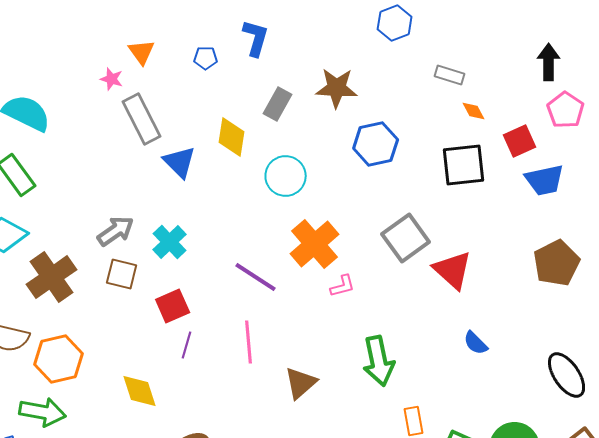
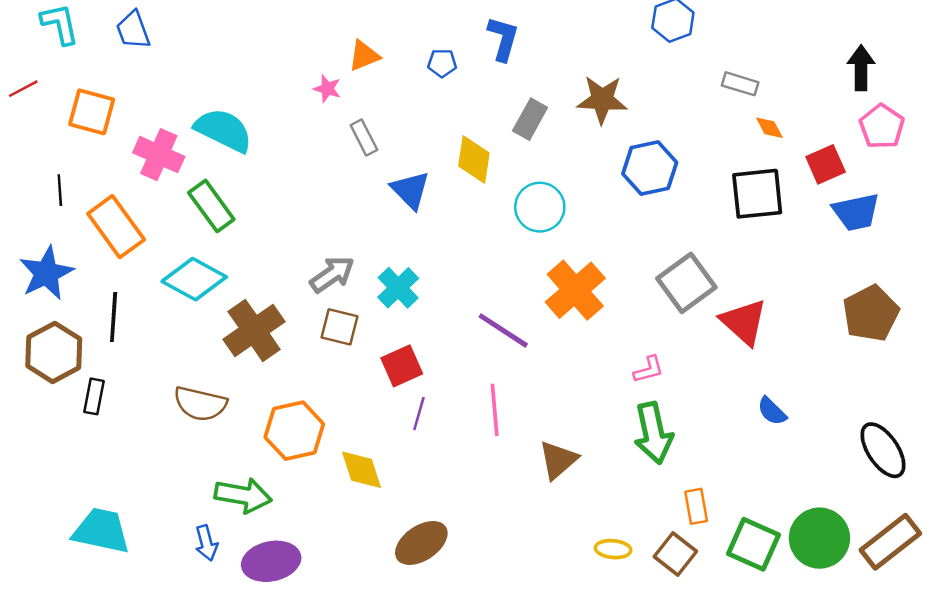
orange triangle: (142, 52) -> (364, 56), turned 44
gray rectangle: (142, 119) -> (364, 138), size x0.6
pink L-shape: (343, 286) -> (649, 370), moved
orange hexagon: (59, 359) -> (294, 431), moved

